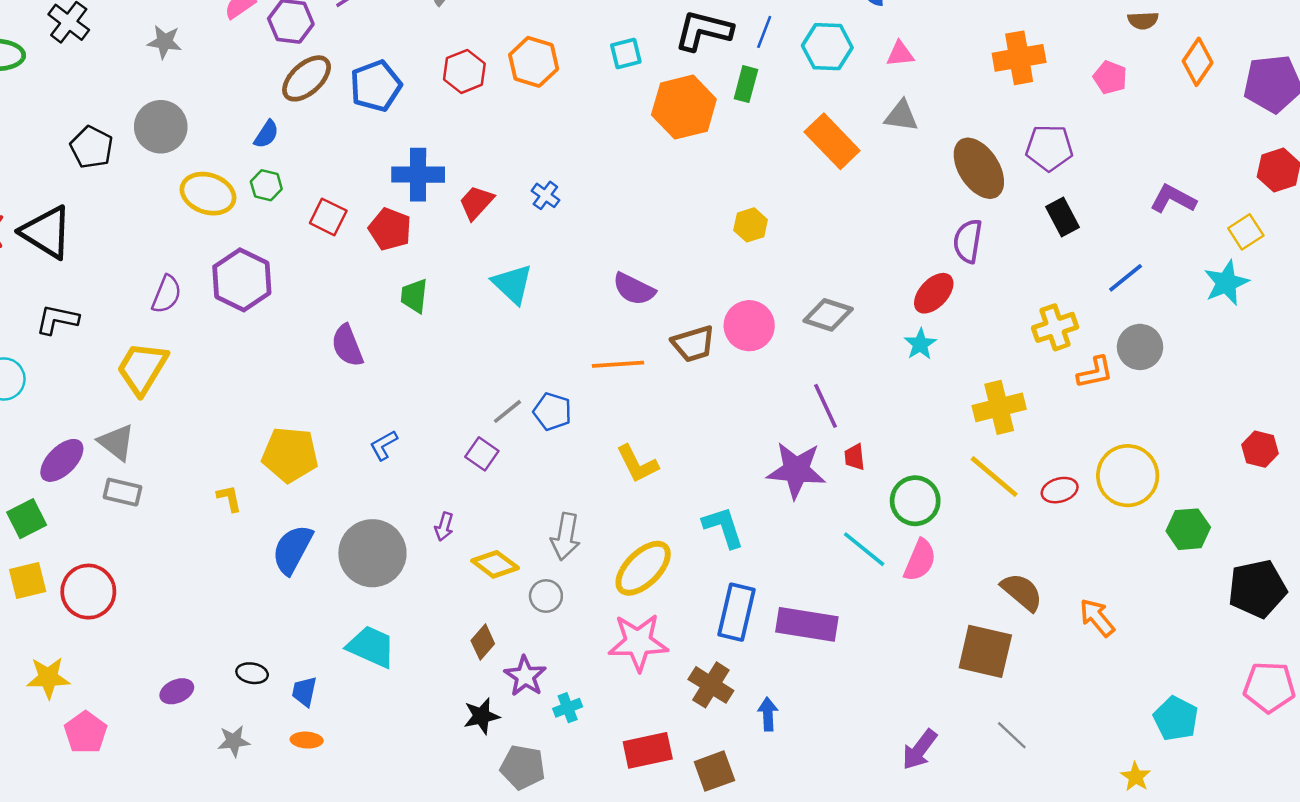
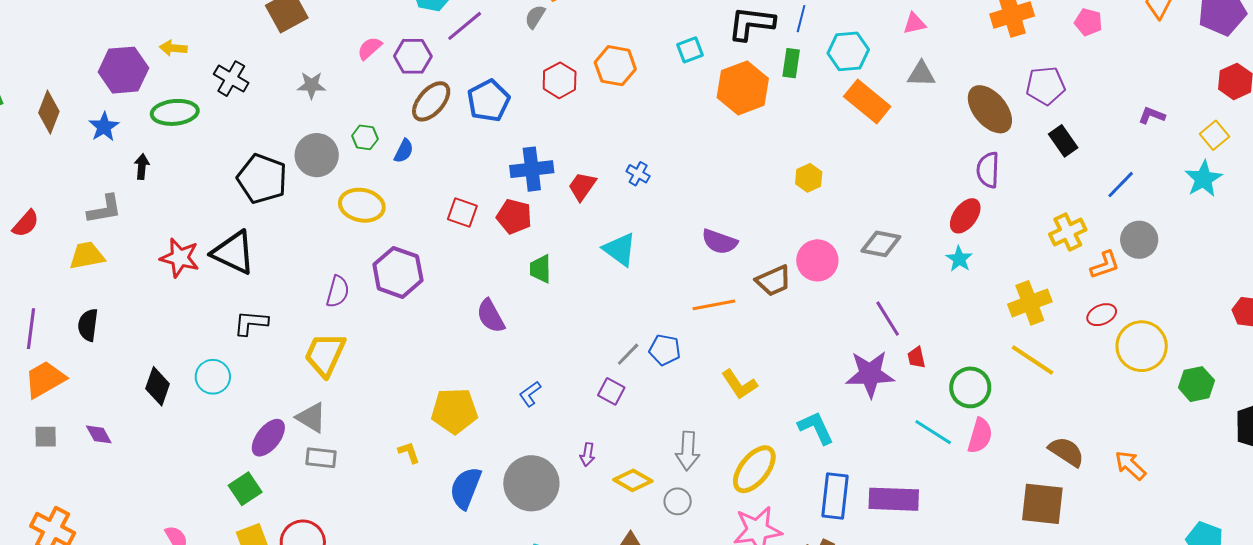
cyan hexagon: (827, 47) -> (848, 51), moved
black pentagon: (92, 147) -> (262, 179), size x1.4
green hexagon: (266, 185) -> (365, 137), moved
purple L-shape: (1173, 199) -> (1152, 115), size x0.7
red ellipse: (1060, 490) -> (1102, 315), moved

